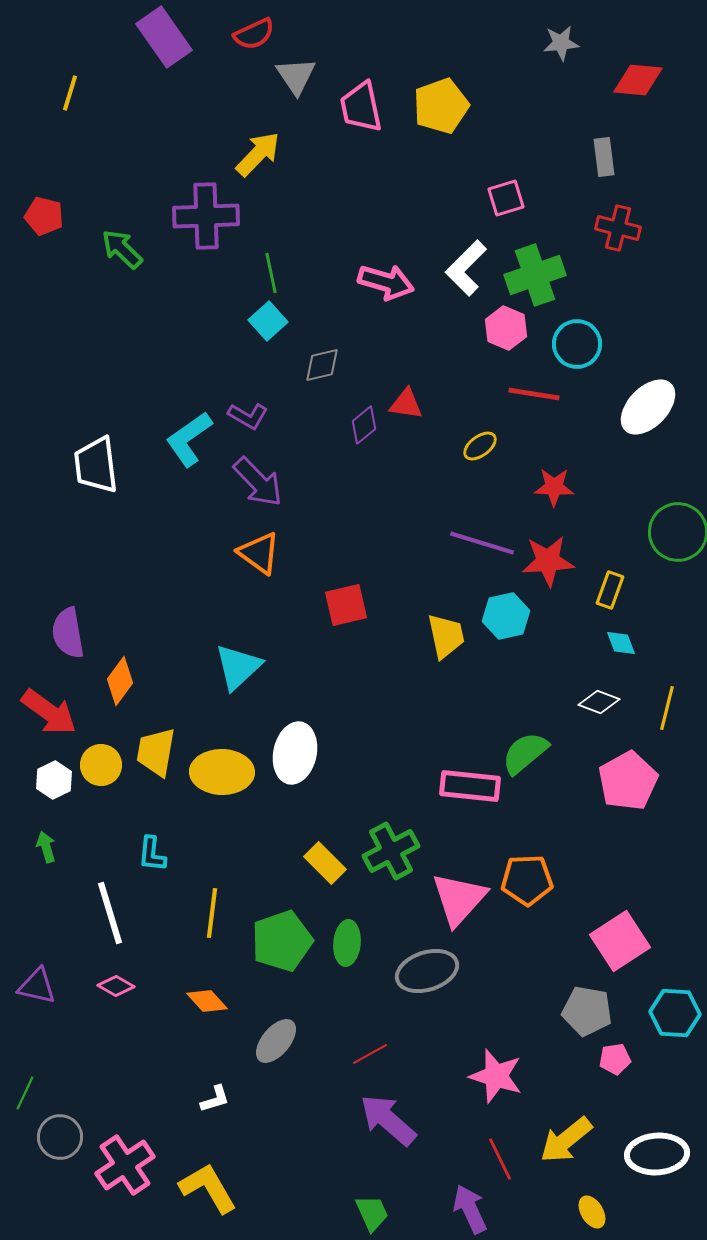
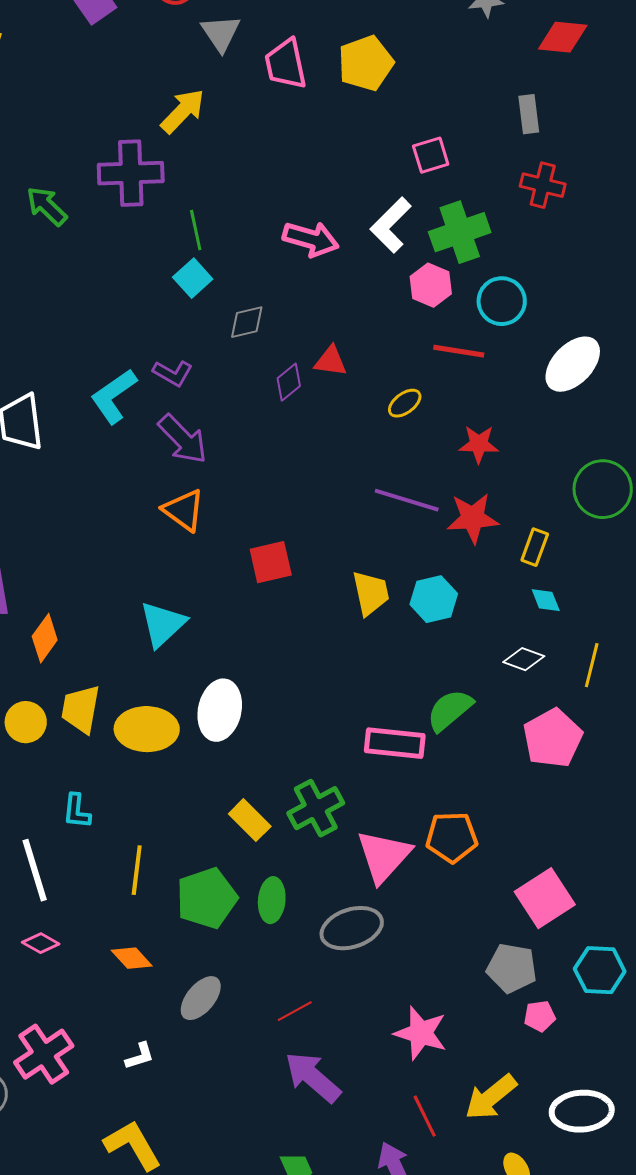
cyan hexagon: (506, 616) -> (434, 599), moved
pink cross: (125, 1165) -> (44, 1054), moved

